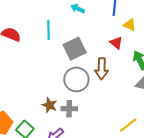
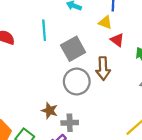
yellow triangle: (130, 25) -> (105, 22), moved
gray cross: (69, 109) -> (70, 123), moved

